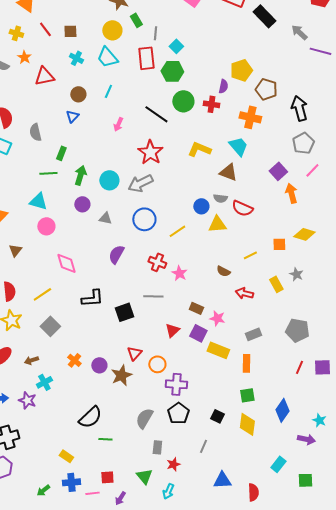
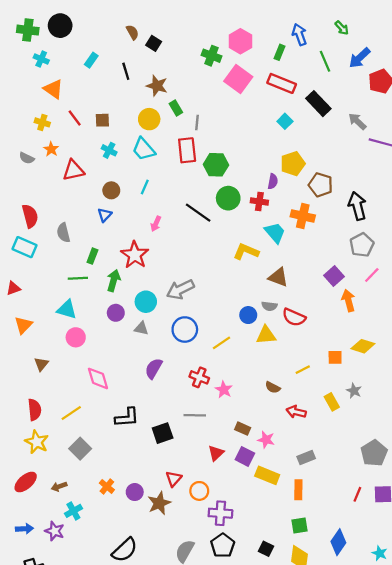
cyan square: (176, 46) -> (285, 121), moved
cyan trapezoid: (238, 146) -> (275, 233), moved
red star: (150, 152) -> (135, 255), moved
cyan circle: (109, 180) -> (146, 302), moved
gray pentagon: (297, 330) -> (374, 453), moved, turned 30

